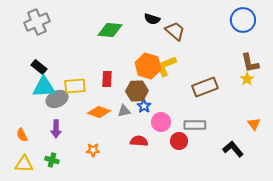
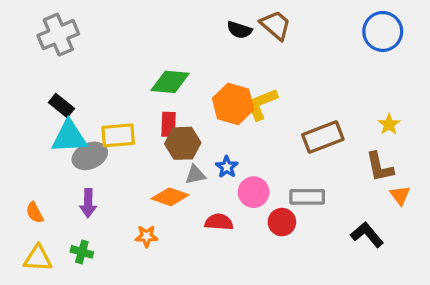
green diamond: (110, 30) -> (170, 82), moved
brown trapezoid: (175, 31) -> (276, 25), moved
brown L-shape: (250, 63) -> (380, 167), moved
brown hexagon: (137, 91) -> (183, 143), moved
orange diamond: (99, 112) -> (170, 197), moved

